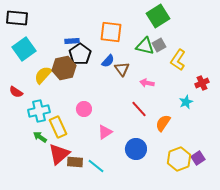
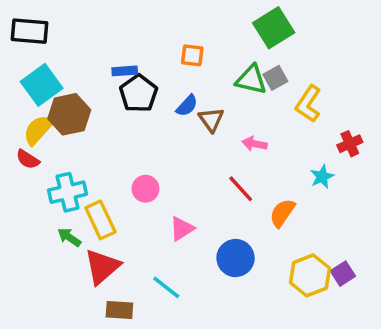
orange square: (111, 32) -> (192, 55), size x0.6
brown hexagon: (64, 68) -> (69, 114), moved
yellow semicircle: (43, 75) -> (38, 130), moved
brown rectangle: (75, 162) -> (119, 310), moved

